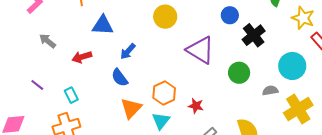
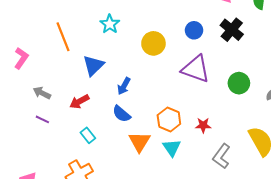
blue circle: (230, 15) -> (194, 30), moved
blue triangle: (103, 25) -> (93, 66), turned -35
black cross: (254, 35) -> (232, 30), moved
purple line: (37, 85) -> (42, 119), moved
cyan rectangle: (71, 95) -> (88, 135), moved

